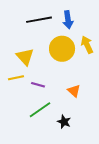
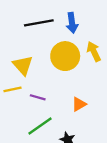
orange triangle: (74, 91) -> (79, 104), turned 48

